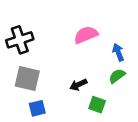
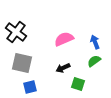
pink semicircle: (86, 35) -> (64, 39), moved
black cross: (20, 40) -> (16, 32), turned -35

